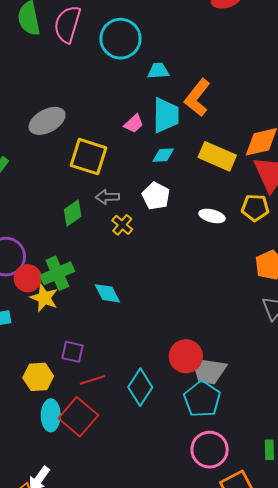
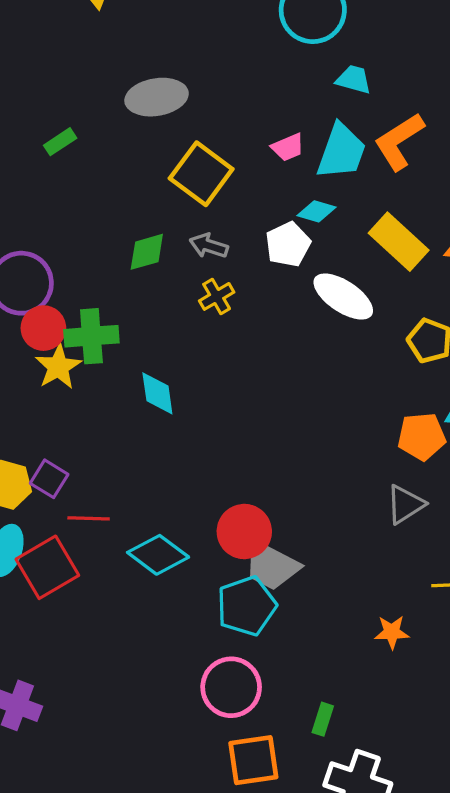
white pentagon: (156, 196) -> (288, 244), moved
white ellipse: (212, 216) -> (343, 297), moved, size x1.5
purple square: (73, 352) -> (49, 479), moved
cyan diamond: (140, 387) -> (158, 555), turned 75

